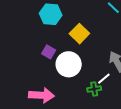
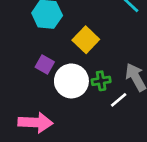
green cross: (94, 89) -> (101, 81), moved

